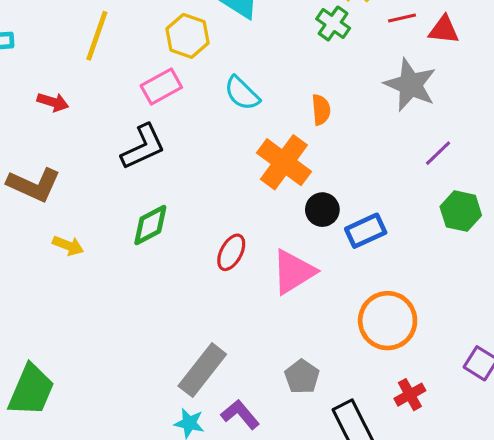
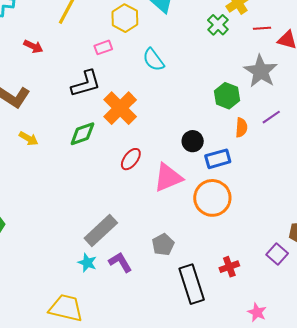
pink rectangle: (161, 86) -> (103, 47), size x0.7
orange semicircle: (321, 110) -> (241, 127), moved
orange cross: (284, 162) -> (120, 108), moved
green hexagon: (461, 211) -> (227, 96), moved
orange circle: (388, 321) -> (212, 198), moved

